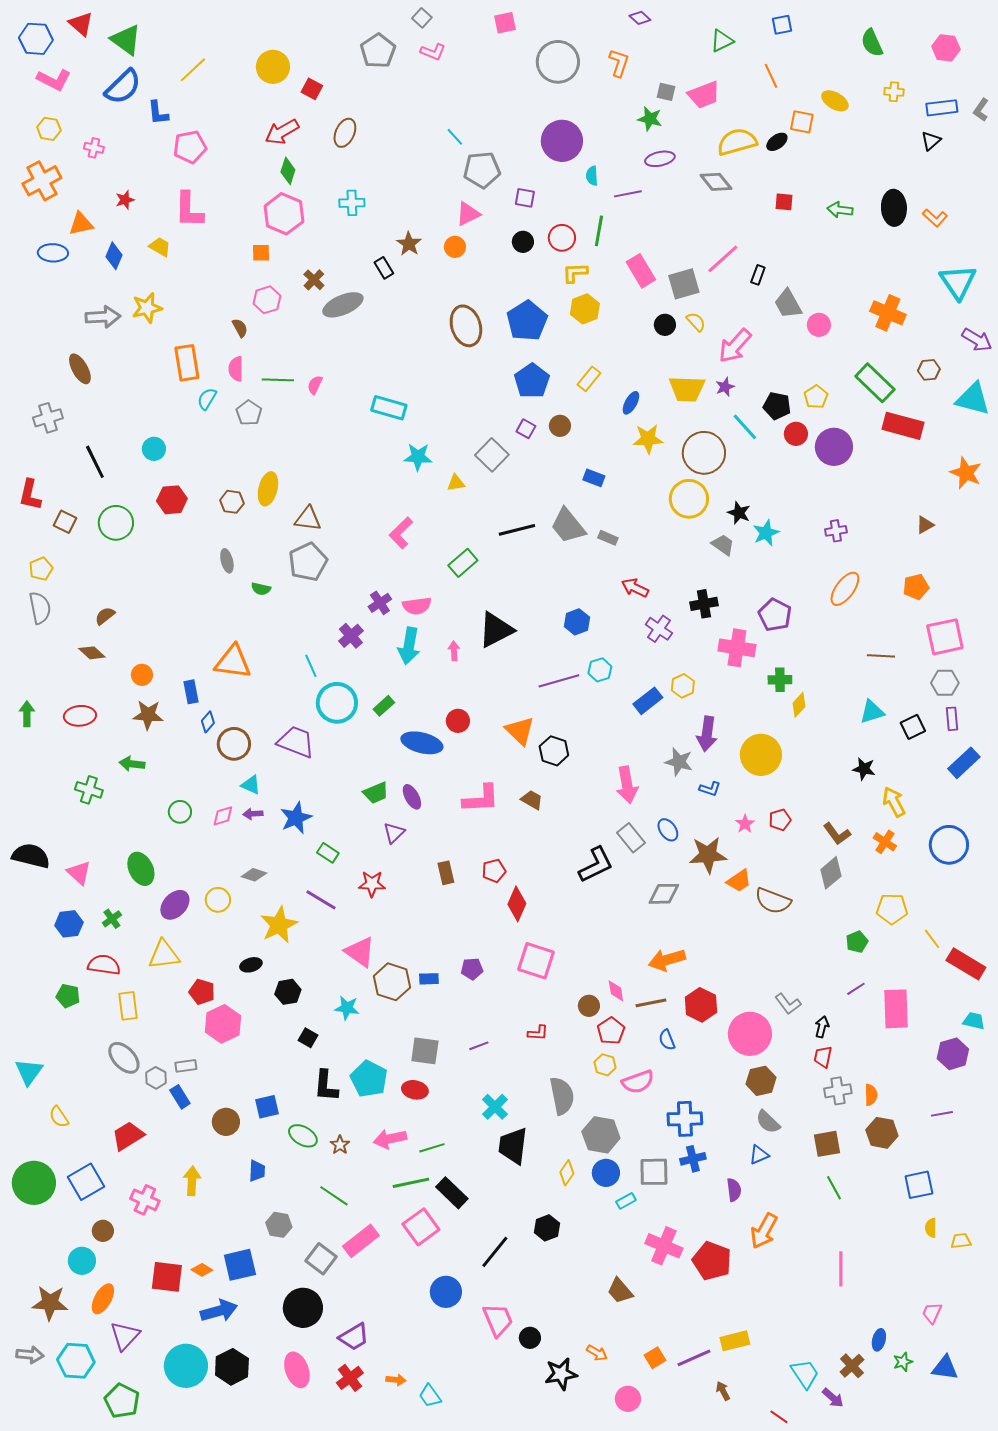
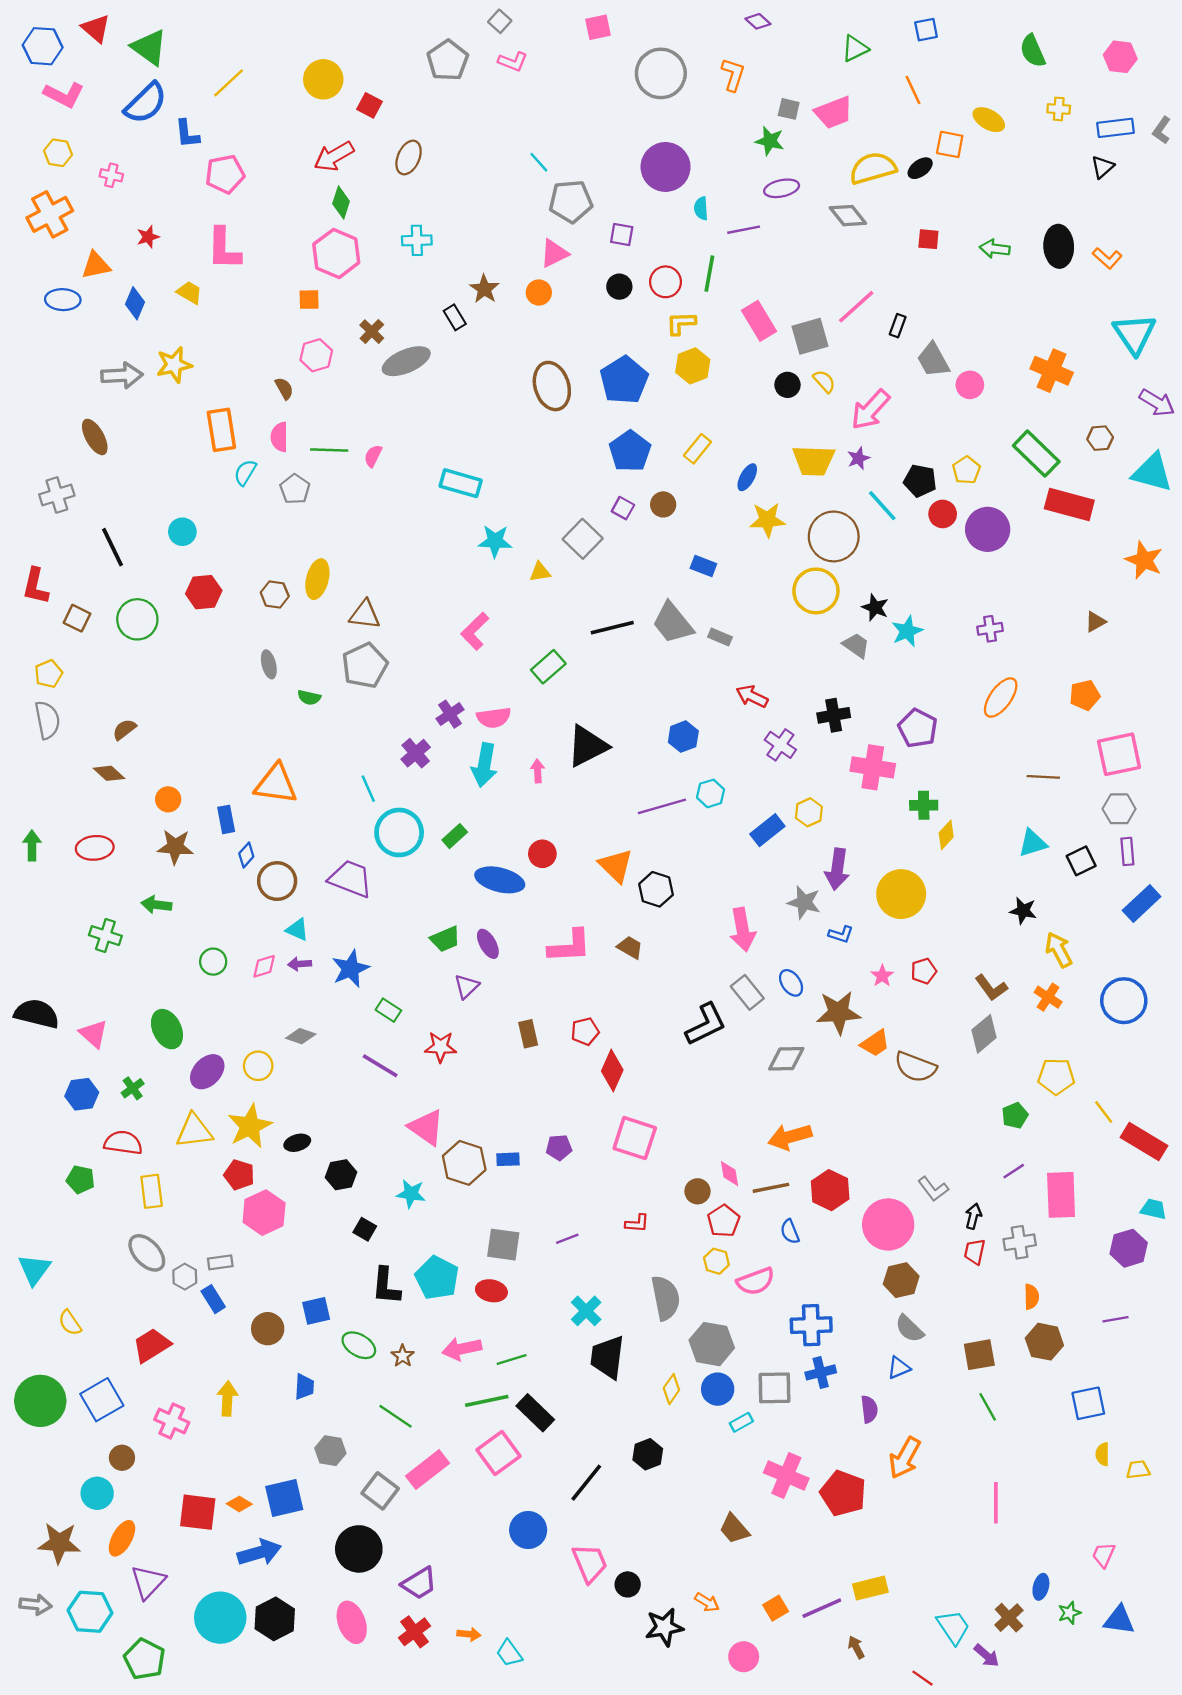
yellow star: (279, 925) -> (250, 1126), moved
gray cross: (838, 1091) -> (1020, 1242), moved

